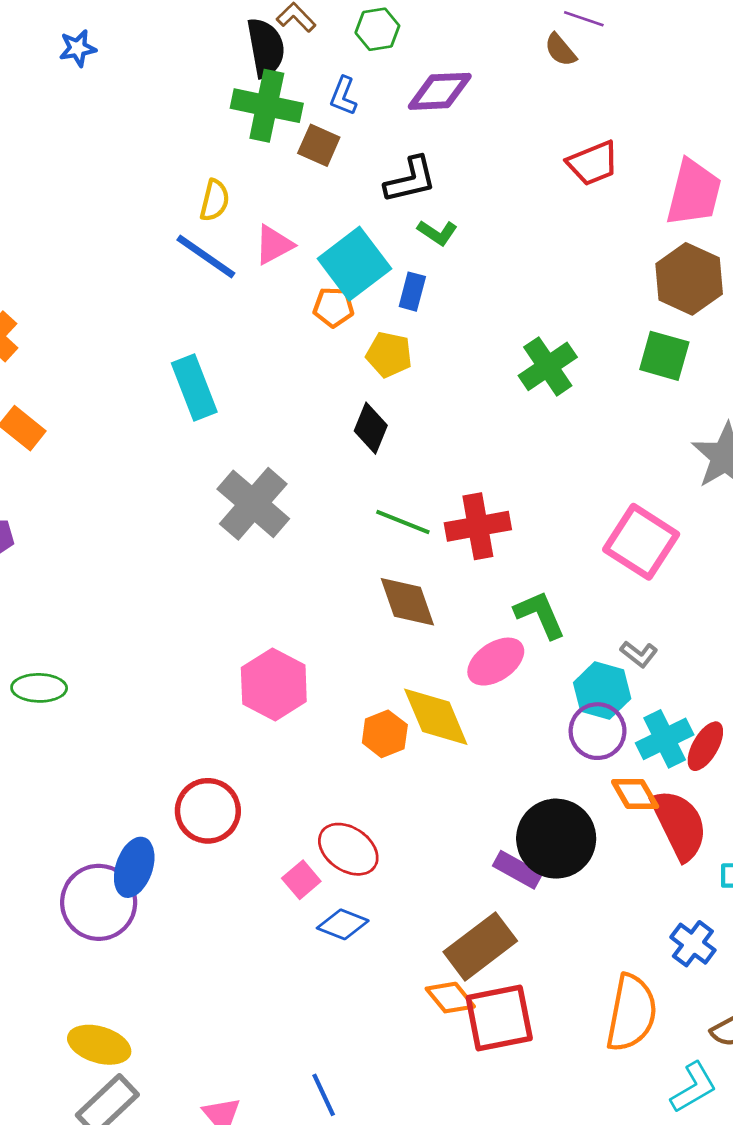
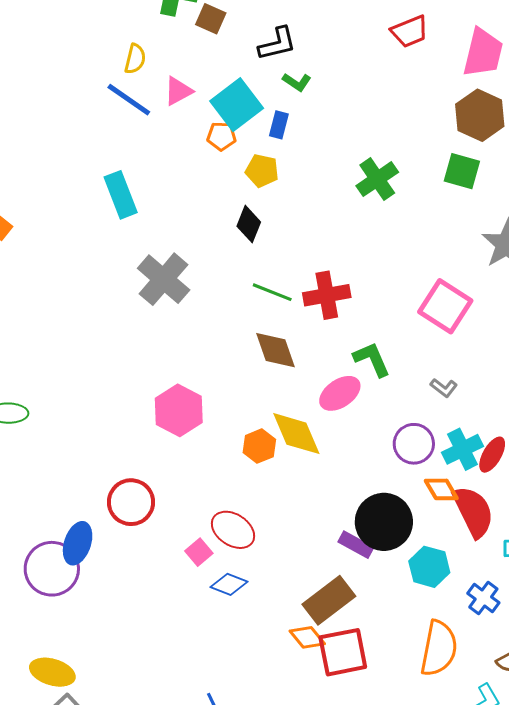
cyan hexagon: (602, 691) -> (429, 567), moved

